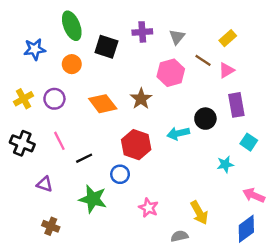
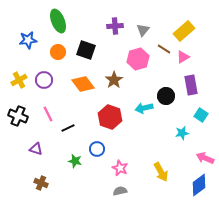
yellow rectangle: (228, 38) -> (184, 31), size x1.5
black square: (106, 47) -> (86, 50), moved
blue circle: (120, 174) -> (97, 149), moved
green star: (93, 199) -> (75, 161), size x0.6
gray semicircle: (179, 236) -> (120, 191), moved

